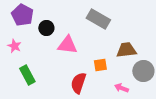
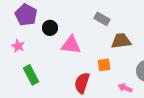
gray rectangle: (98, 19) -> (102, 19), size x0.7
brown trapezoid: (126, 50) -> (121, 41), moved

